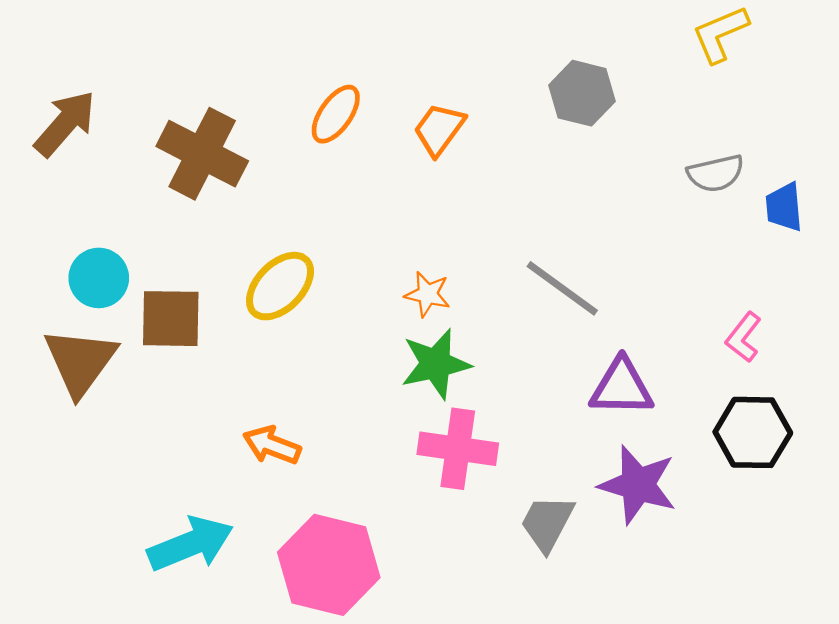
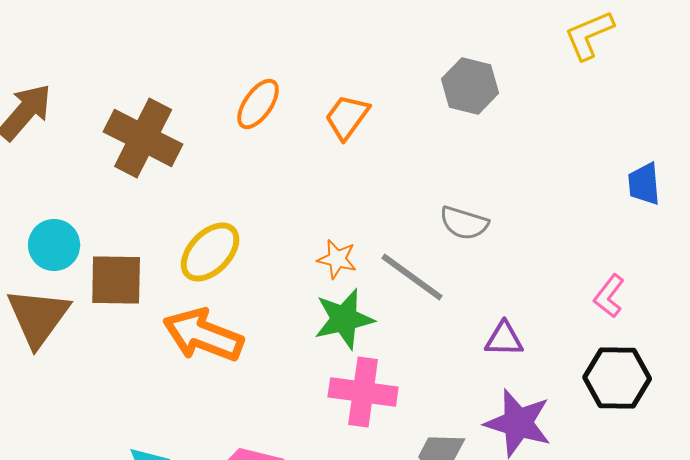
gray semicircle: (716, 173) -> (464, 223), moved, turned 30
gray line: (562, 288) -> (412, 277), moved
purple triangle: (622, 387) -> (504, 339), size x0.7
orange arrow: (272, 445) -> (203, 335), moved, size x1.6

